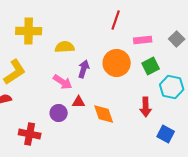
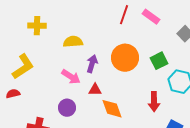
yellow cross: (29, 31) -> (37, 26), size x0.7
pink rectangle: (143, 40) -> (151, 17), moved, turned 42
red triangle: (79, 102) -> (95, 90), moved

